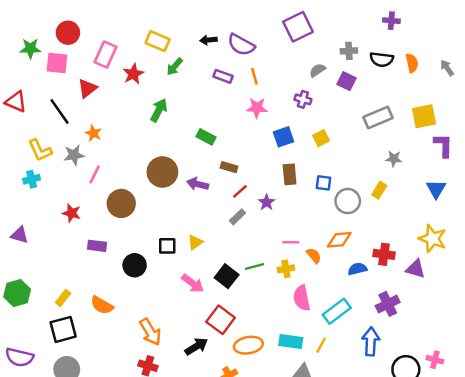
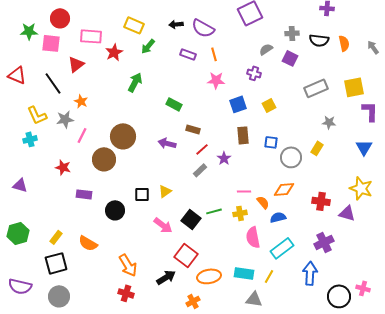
pink rectangle: (105, 55) -> (91, 36), turned 70
brown circle: (162, 172) -> (123, 136), moved
blue semicircle: (357, 269) -> (278, 217), moved

